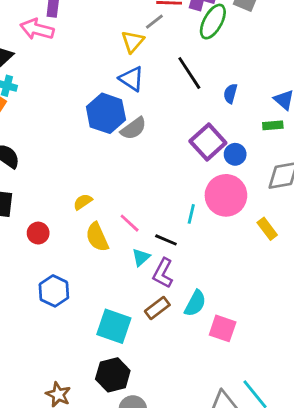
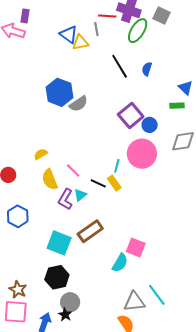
gray line: (154, 22) -> (96, 29), turned -64
yellow triangle: (133, 42) -> (80, 42), turned 36
blue triangle: (132, 79) -> (69, 34), moved
blue semicircle: (230, 94) -> (147, 69), moved
yellow rectangle: (267, 229) -> (114, 183), moved
purple L-shape: (163, 273) -> (65, 199), moved
cyan semicircle: (195, 303) -> (120, 263), moved
brown rectangle: (157, 308) -> (90, 231), size x1.4

